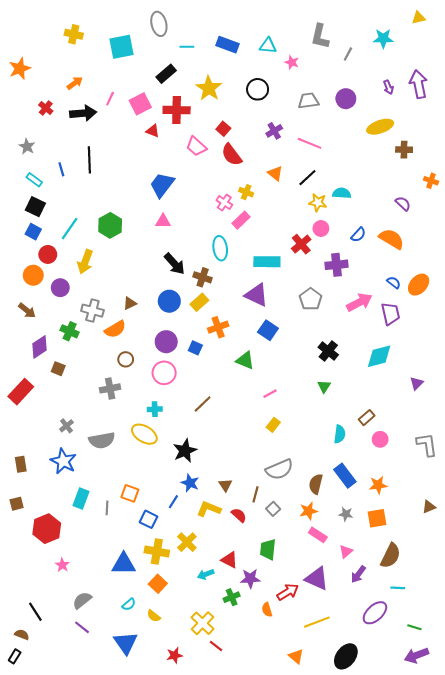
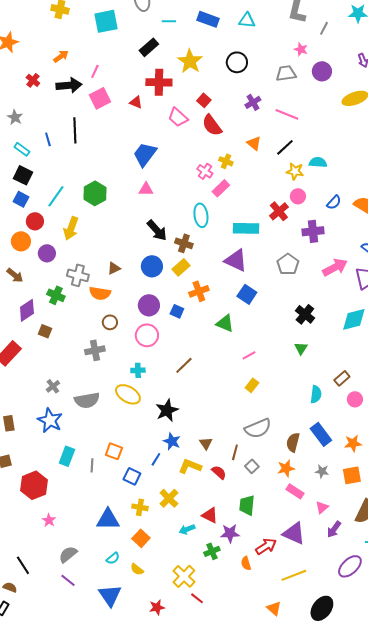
pink star: (292, 62) -> (301, 49), moved
pink square: (140, 104) -> (100, 98), moved
orange semicircle: (115, 329) -> (100, 293), turned 40
yellow cross: (157, 551) -> (140, 507), size x0.7

